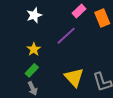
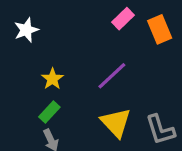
white star: (34, 15) -> (26, 30), moved
purple line: (66, 36) -> (112, 76), moved

